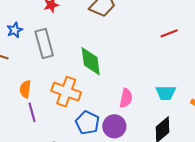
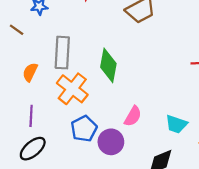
gray rectangle: (44, 43) -> (62, 53), moved
purple line: (32, 112) -> (31, 116), moved

